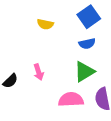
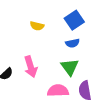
pink arrow: (39, 72) -> (31, 67), size x1.5
green triangle: (84, 72) -> (70, 67), turned -36

